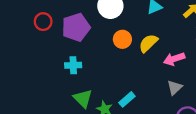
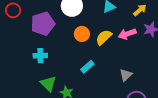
red circle: (43, 22) -> (13, 10), moved
pink arrow: (174, 59) -> (127, 34), moved
cyan rectangle: (127, 99) -> (87, 67), moved

